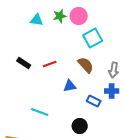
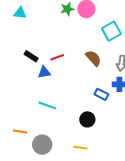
cyan triangle: (37, 20) -> (20, 13), moved
cyan square: (93, 38) -> (111, 31), moved
blue triangle: (70, 86) -> (44, 72), moved

